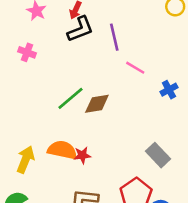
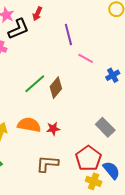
black L-shape: (80, 29) -> (18, 29), moved
brown diamond: (97, 104) -> (56, 88), turned -40
red star: (82, 155) -> (53, 129), moved

